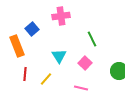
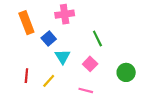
blue square: (32, 29) -> (49, 39), moved
orange rectangle: (17, 46) -> (26, 23), moved

